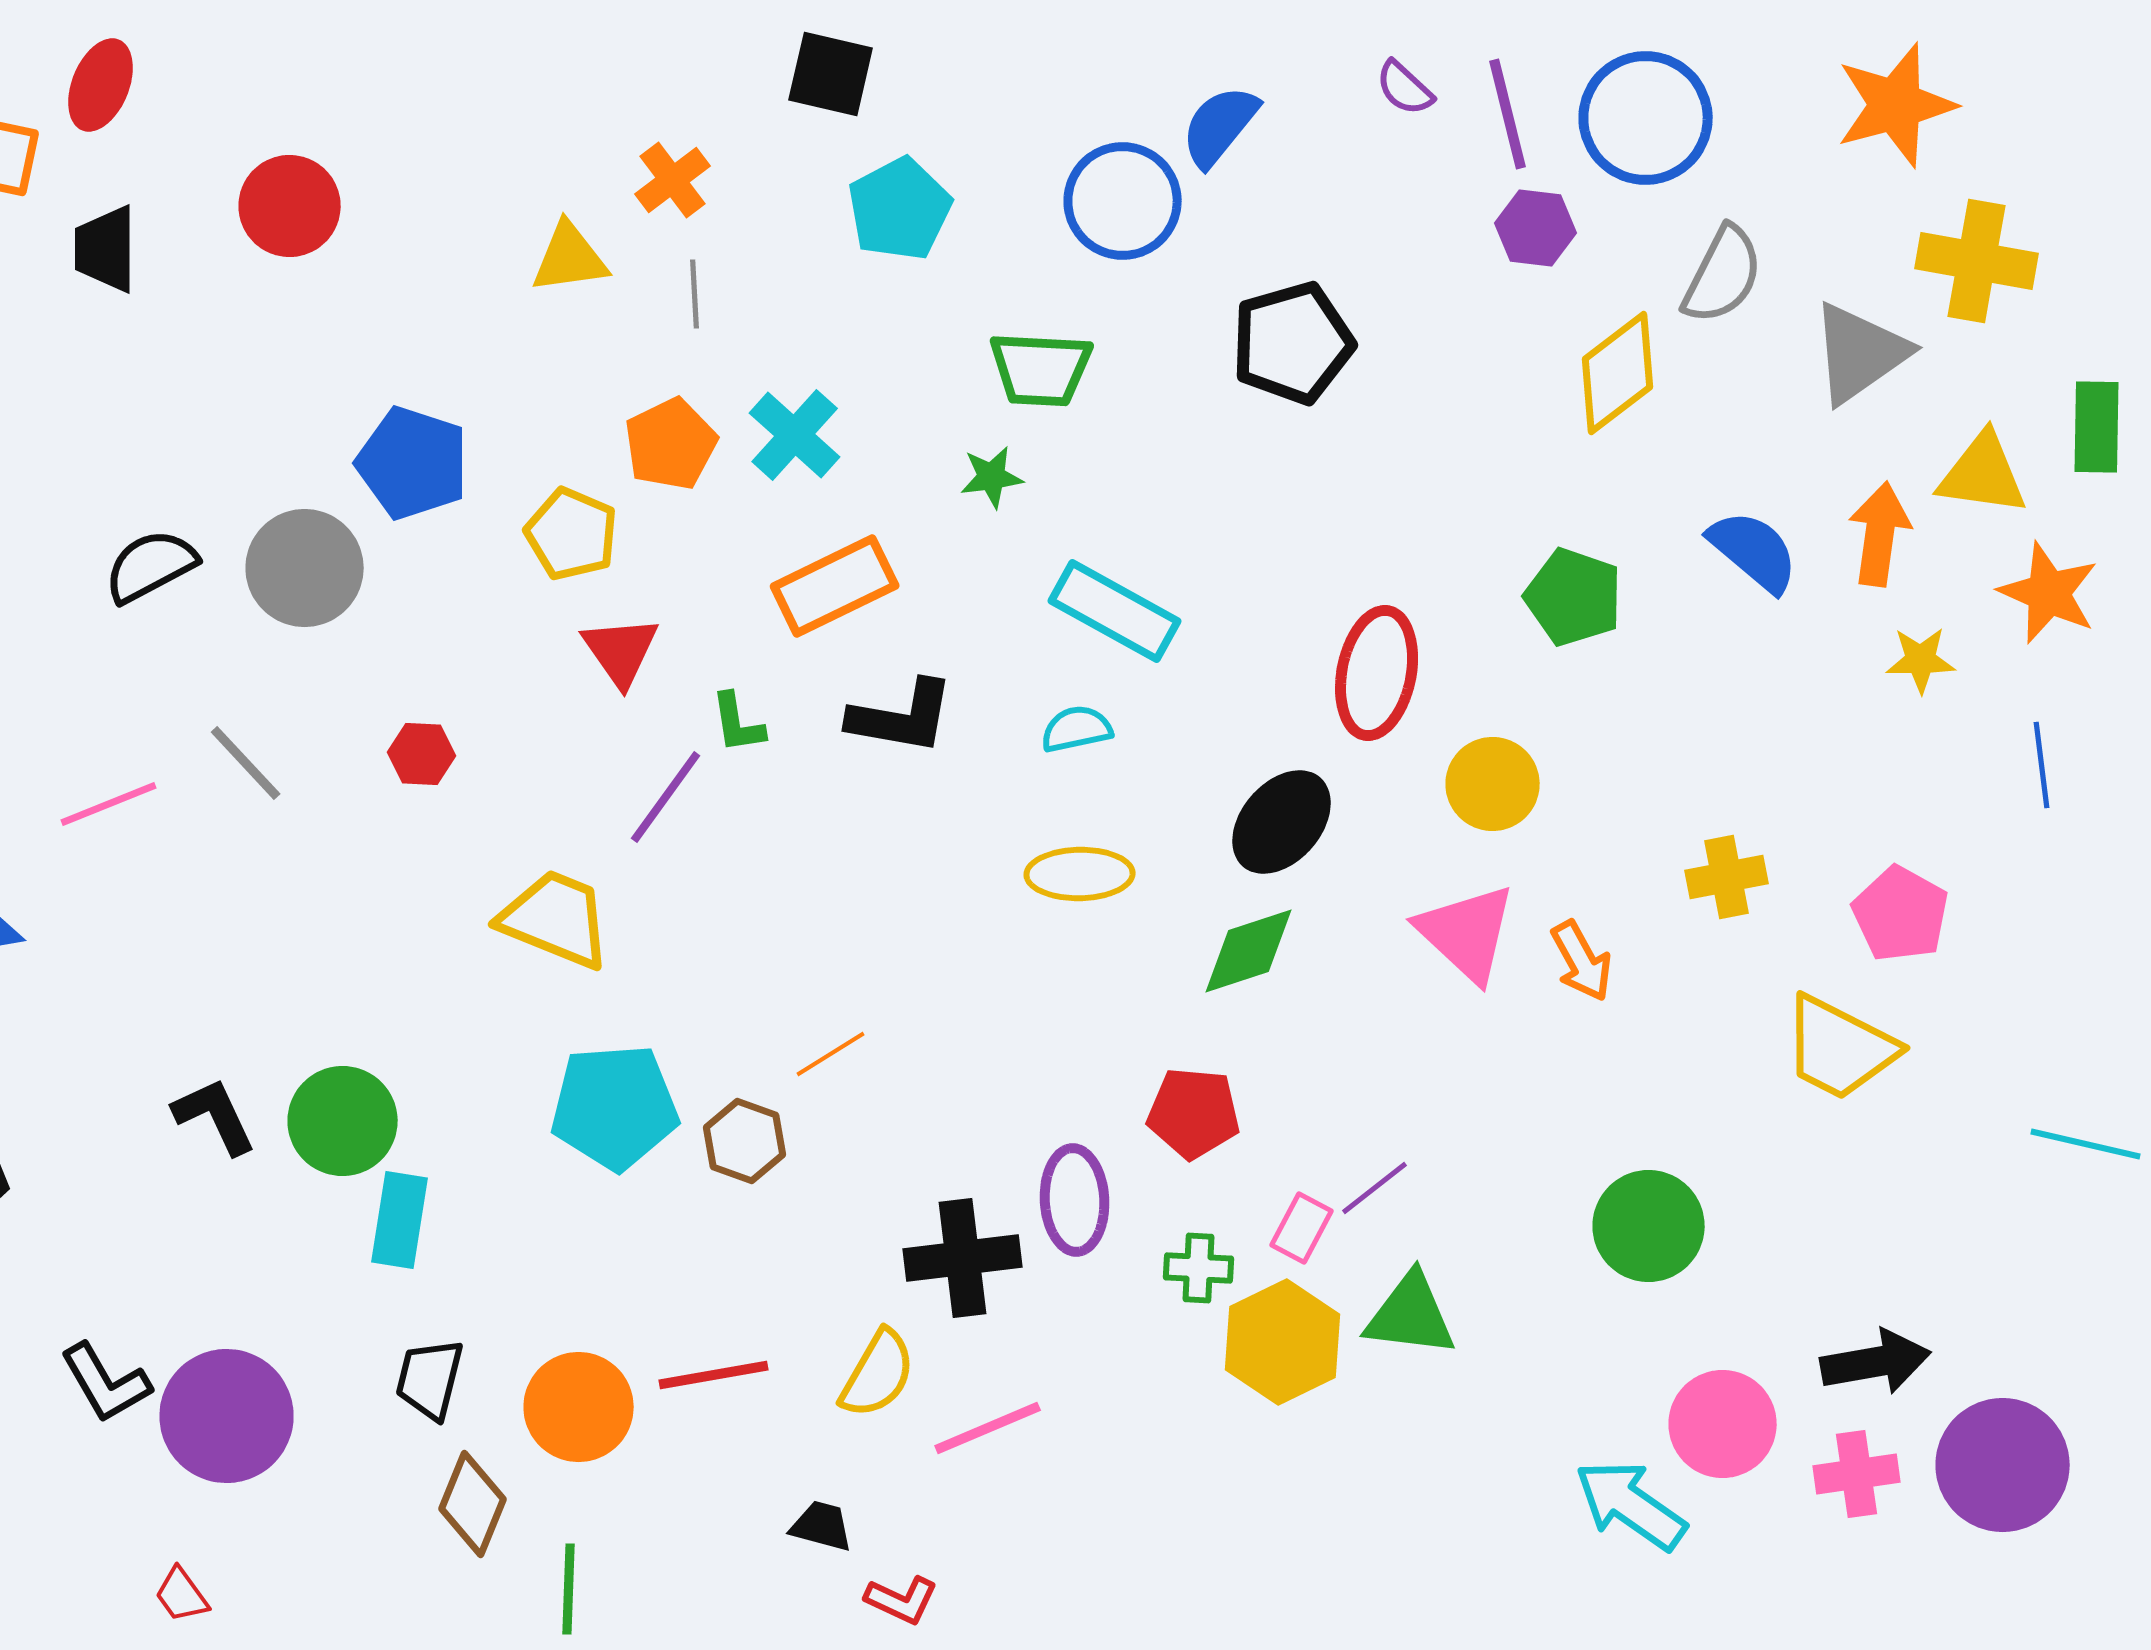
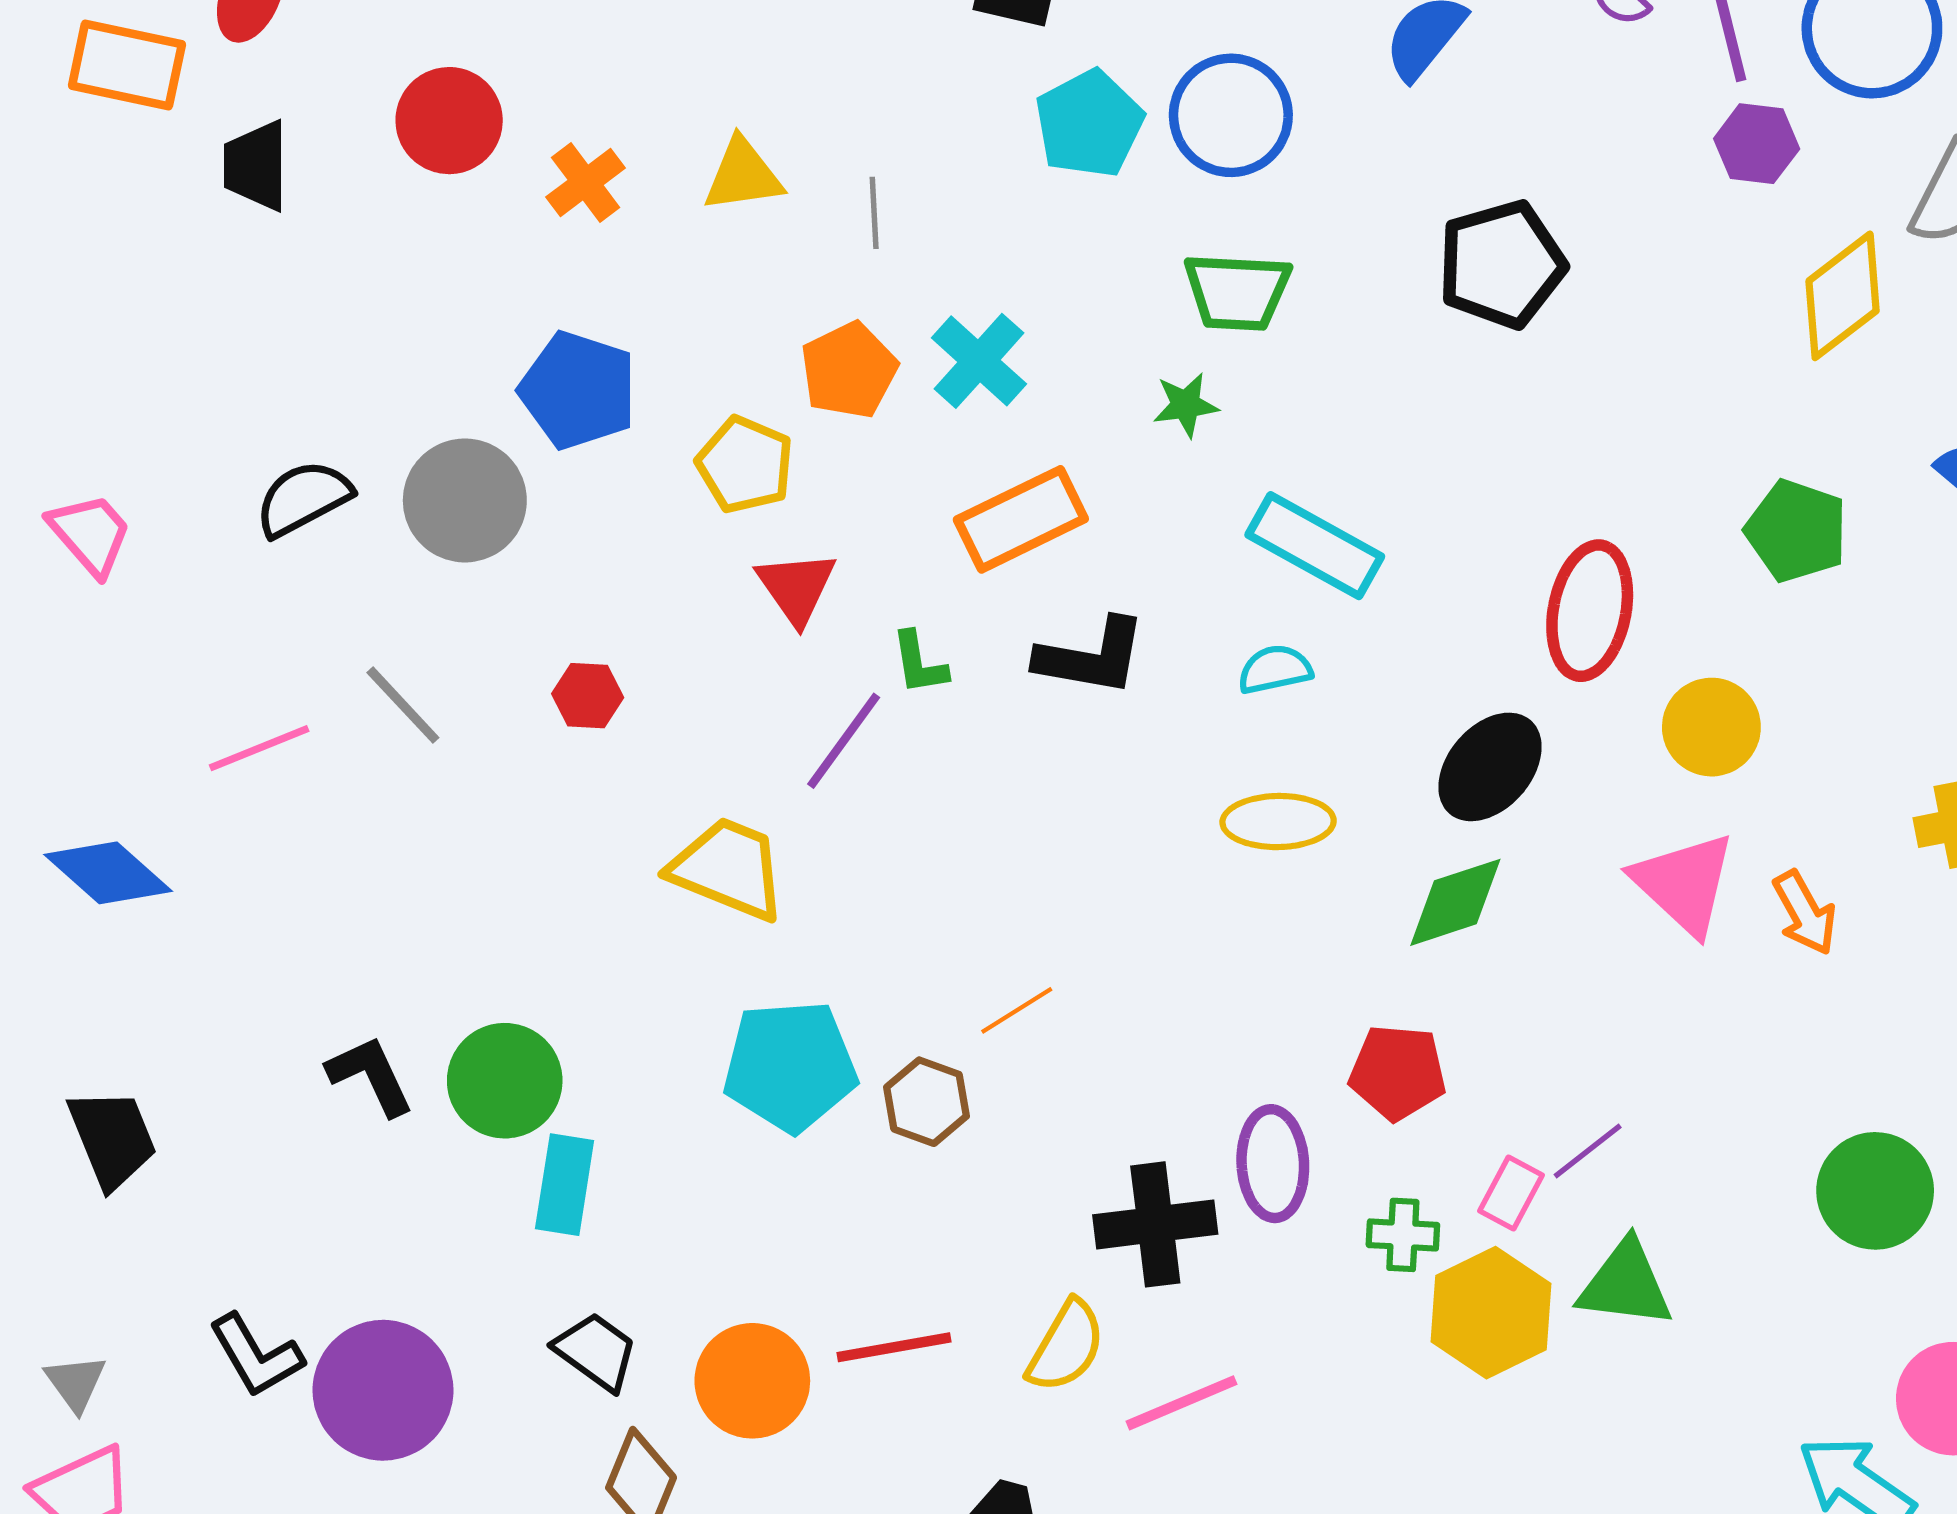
orange cross: (673, 180) -> (586, 182), moved
blue circle: (1123, 201) -> (1231, 115), moved
black trapezoid: (430, 1379) -> (596, 1351), turned 112

